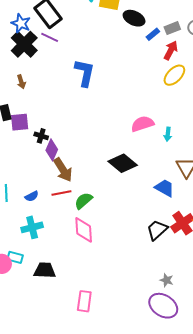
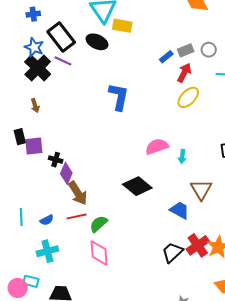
black ellipse: (134, 18) -> (97, 42), moved
blue L-shape: (85, 73) -> (119, 97), moved

